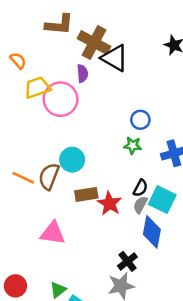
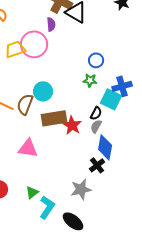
yellow trapezoid: (37, 88) -> (15, 49), moved
brown rectangle: (86, 194) -> (54, 118), size x1.4
cyan square: (162, 200) -> (111, 99), moved
black cross: (127, 261) -> (97, 165), moved

